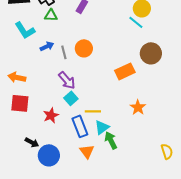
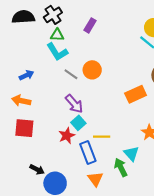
cyan L-shape: (25, 30) -> (57, 52), moved
blue arrow: (47, 46) -> (26, 75), moved
gray line: (64, 52) -> (71, 74), turned -40
red star: (51, 115) -> (67, 136), moved
cyan triangle: (102, 127) -> (131, 154), moved, turned -35

